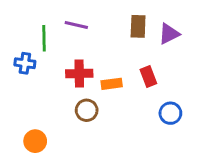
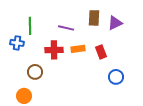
purple line: (76, 25) -> (66, 28), moved
orange rectangle: (112, 84) -> (78, 49), moved
brown circle: (87, 110) -> (35, 72), moved

